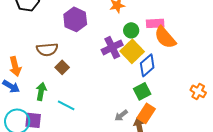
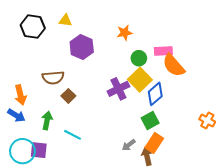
purple cross: (112, 47) -> (118, 89), moved

